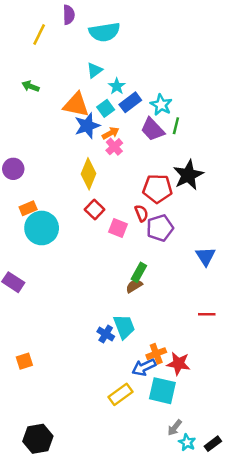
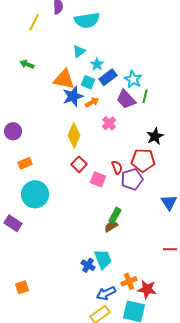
cyan square: (106, 108) -> (88, 82), turned -32
pink cross: (114, 147) -> (109, 123), moved
black star: (188, 175) -> (155, 136), size x0.7
red pentagon: (157, 189) -> (143, 160), moved
cyan circle: (42, 228) -> (35, 194), moved
blue arrow: (144, 367) -> (106, 293), moved

